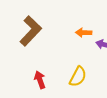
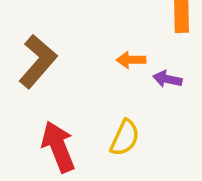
red arrow: (40, 80) -> (58, 147), size x1.6

